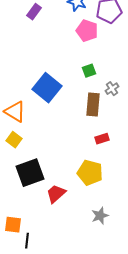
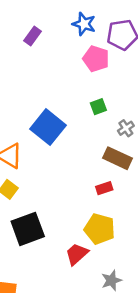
brown rectangle: (93, 105) -> (118, 158), moved, turned -70
red rectangle: (102, 139) -> (104, 188), moved
red trapezoid: (56, 194) -> (77, 254), moved

